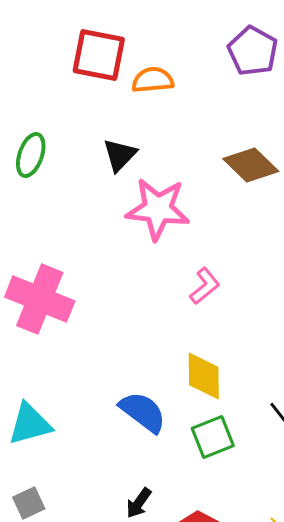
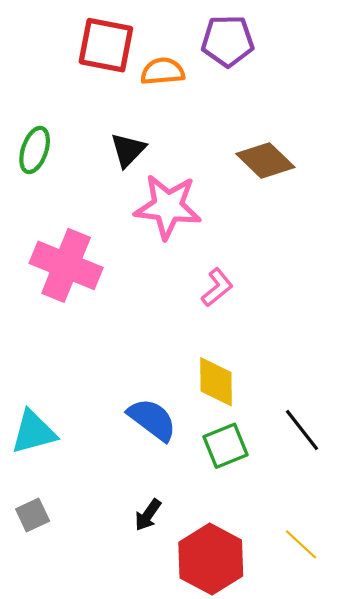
purple pentagon: (253, 51) -> (228, 41), moved, turned -30
pink cross: (40, 299) -> (66, 265), moved

